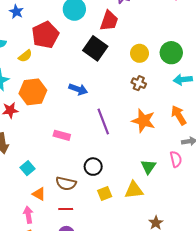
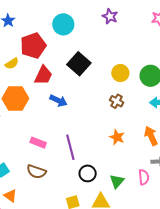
red trapezoid: (109, 21) -> (43, 75), moved
orange star: (143, 121) -> (117, 137), size x0.7
purple line: (103, 122) -> (70, 147), moved
black circle: (93, 167) -> (88, 173), moved
brown semicircle: (66, 183) -> (36, 172), moved

